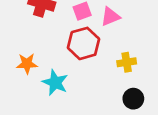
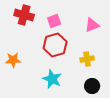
pink triangle: (110, 17) -> (92, 25), moved
cyan star: (55, 82) -> (52, 79), moved

